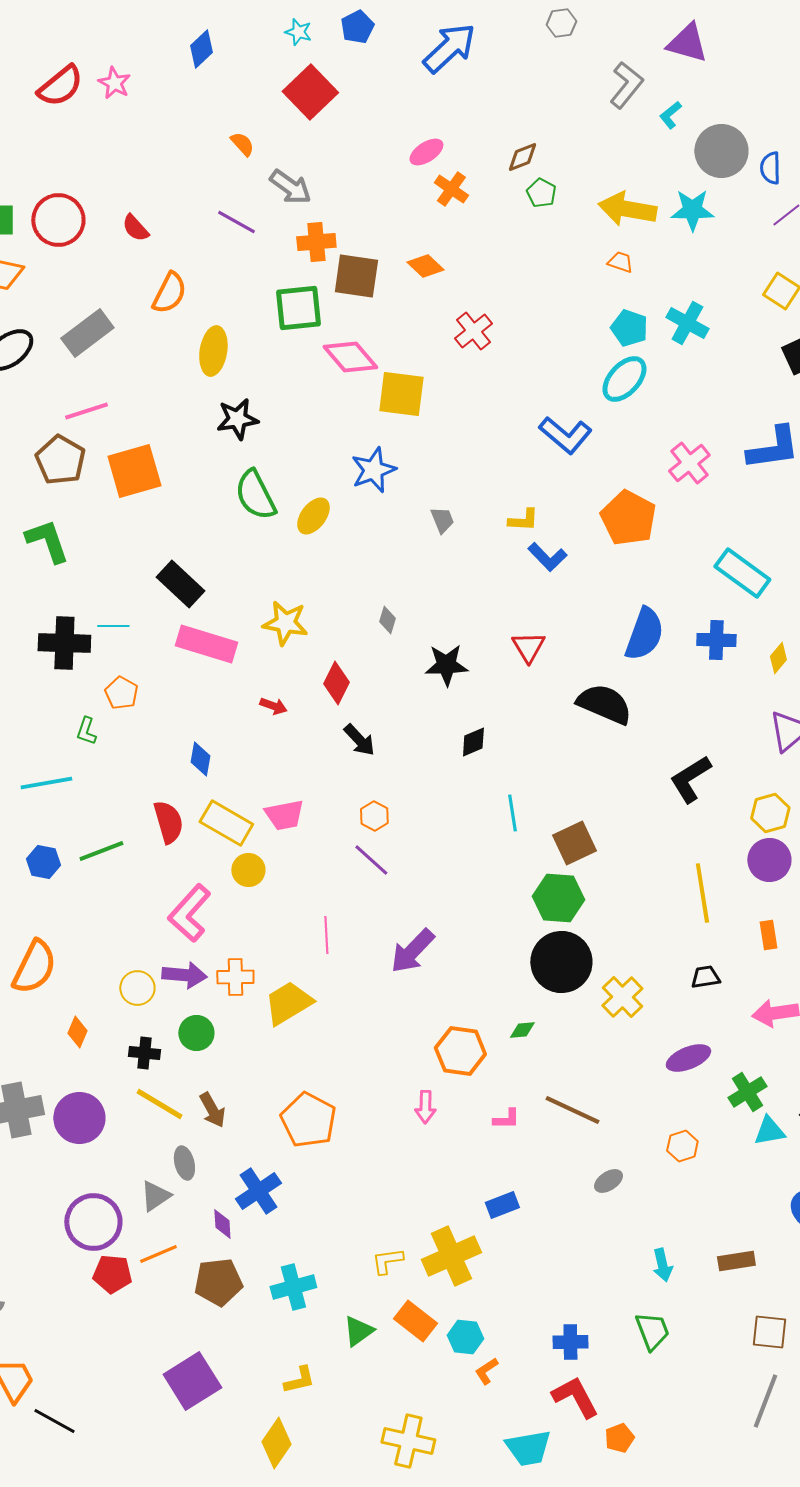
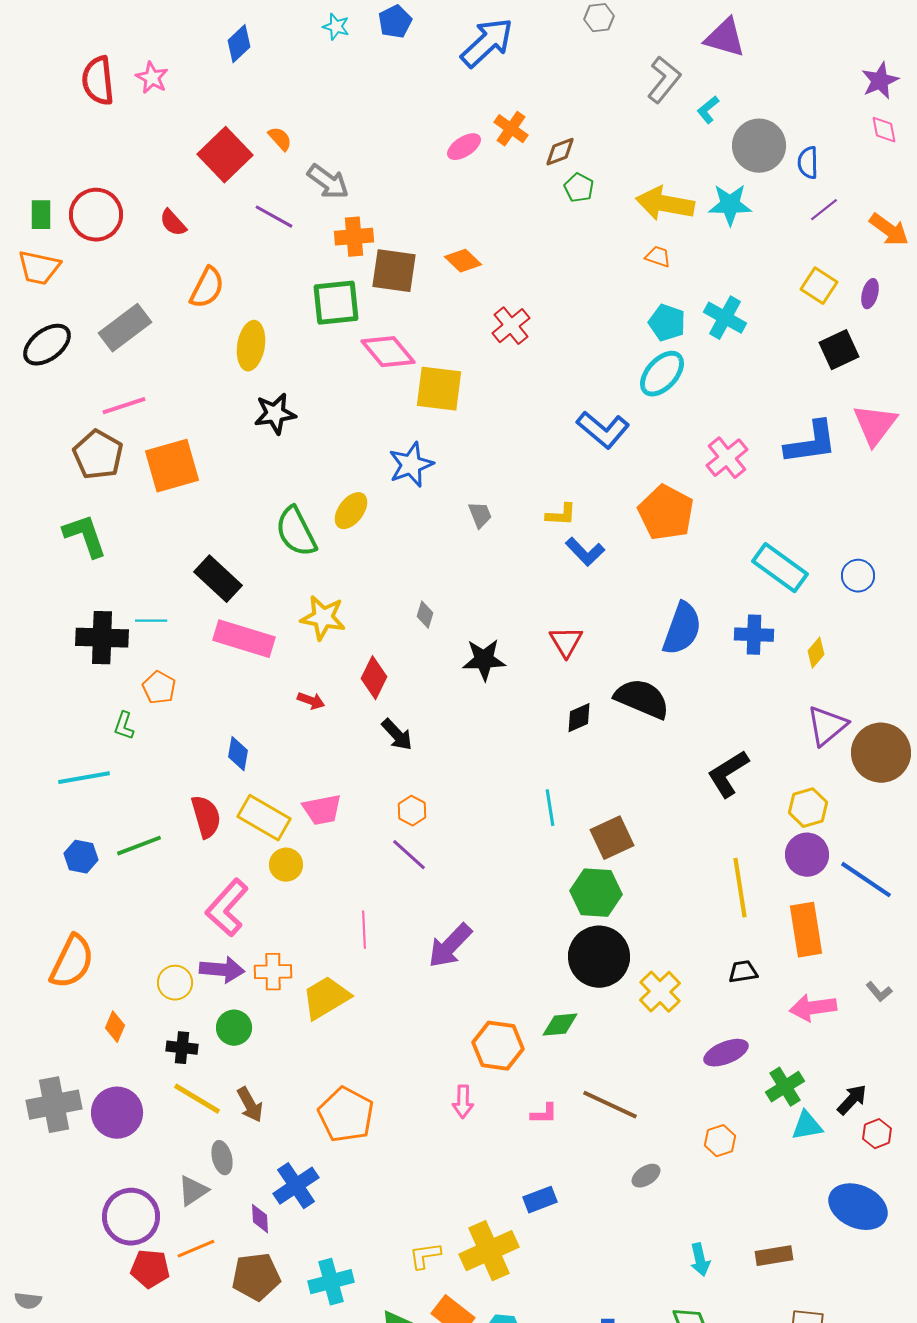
red semicircle: (60, 86) -> (98, 81), turned 123
red square: (310, 92) -> (225, 155), moved
orange cross: (451, 189) -> (511, 129), moved
green semicircle: (255, 495) -> (296, 532), moved
black diamond: (473, 742) -> (579, 718), moved
orange rectangle: (768, 935) -> (806, 930), size x1.8
green diamond: (522, 1030) -> (560, 1025), size x1.4

